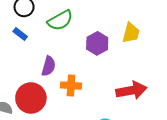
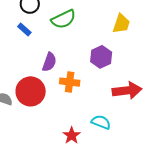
yellow trapezoid: (131, 33) -> (121, 24), moved
purple hexagon: (97, 43) -> (101, 57), moved

